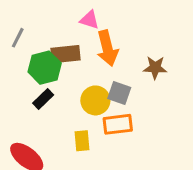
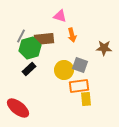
gray line: (18, 38) -> (21, 36), moved
orange arrow: (107, 48) -> (72, 35), size x0.6
yellow rectangle: (82, 141) -> (86, 99), moved

